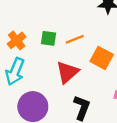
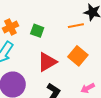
orange line: (75, 39) -> (76, 26), moved

